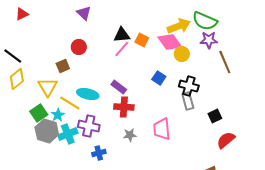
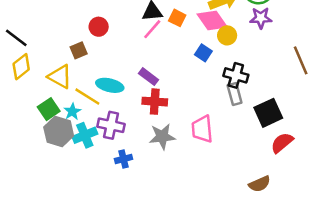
brown line: (225, 62) -> (301, 60), moved
blue square: (159, 78) -> (203, 53), moved
yellow triangle: (48, 87) -> (60, 77), turned -30
black square: (215, 116) -> (268, 113), size x1.6
gray star: (130, 135) -> (162, 136), size x1.5

